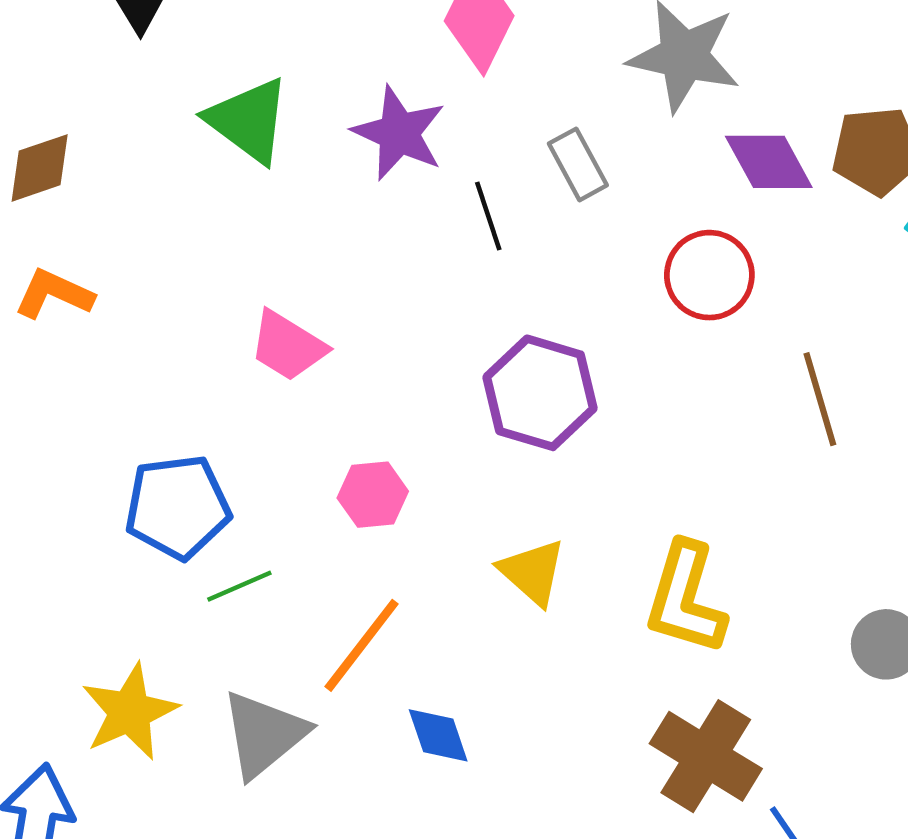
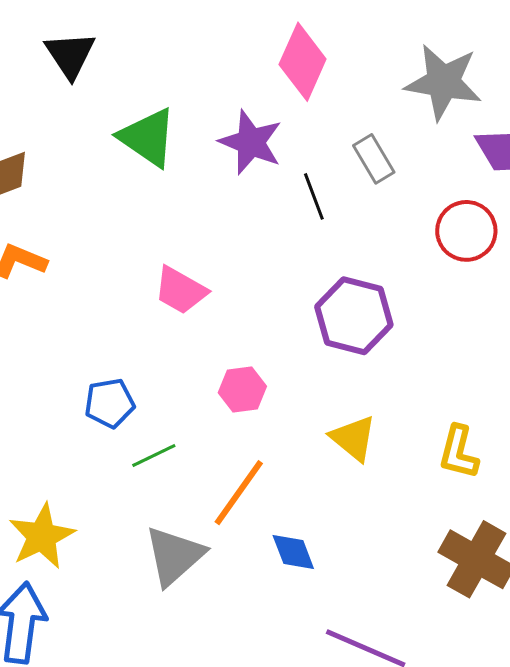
blue pentagon: (178, 507) -> (110, 403), size x0.7
yellow L-shape: (685, 598) -> (458, 452), size x0.7
yellow star: (130, 712) -> (42, 536), moved

